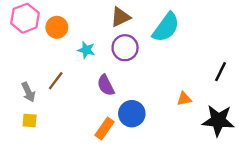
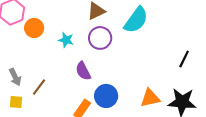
orange circle: (57, 27) -> (34, 28), moved
brown line: (56, 81) -> (39, 87), moved
orange triangle: (184, 99) -> (150, 98), moved, size x1.5

